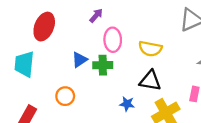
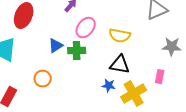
pink ellipse: (113, 40) -> (86, 28), turned 40
blue star: (127, 104) -> (109, 86), moved

